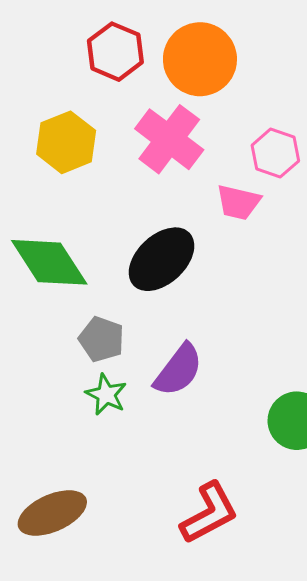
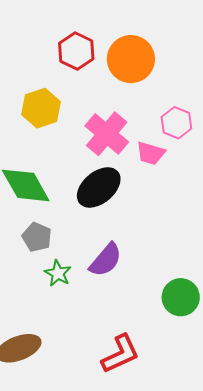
pink cross: (169, 139) -> (107, 134), moved
gray pentagon: (102, 339) -> (37, 237), moved

